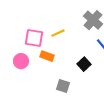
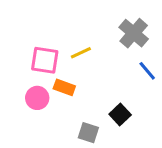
pink circle: (21, 61) -> (37, 98), moved
black square: (84, 64) -> (120, 114), moved

